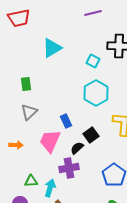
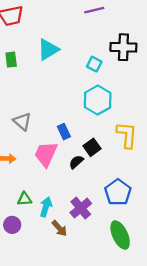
green rectangle: (26, 84) -> (11, 60), moved
gray triangle: (29, 112) -> (22, 121), turned -36
purple cross: (69, 168) -> (81, 208), moved, turned -30

